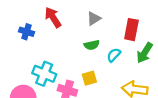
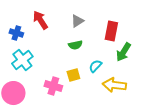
cyan semicircle: (114, 55) -> (95, 66), moved
cyan cross: (44, 74) -> (22, 60), moved, turned 30

